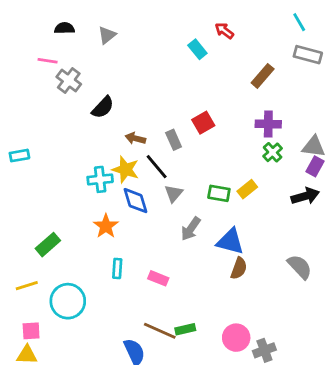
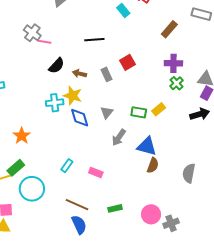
pink line: (48, 61) -> (44, 42), moved
black semicircle: (103, 107) -> (56, 66), moved
black line: (157, 167) -> (94, 40), moved, turned -54
orange star: (106, 226) -> (22, 136), moved
green rectangle: (48, 245) -> (16, 168), moved
gray semicircle: (300, 267) -> (189, 173), moved, turned -126
cyan rectangle: (117, 269) -> (67, 166), turned 32
brown line: (160, 331) -> (77, 205), moved

